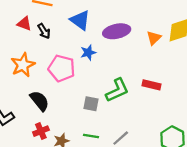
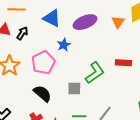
black arrow: (44, 31) -> (22, 33), turned -104
pink pentagon: (62, 68) -> (43, 63), turned -30
black semicircle: (40, 101) -> (42, 94), moved

